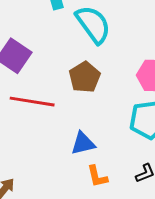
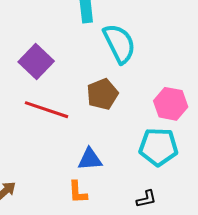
orange L-shape: (97, 176) -> (78, 192), moved

